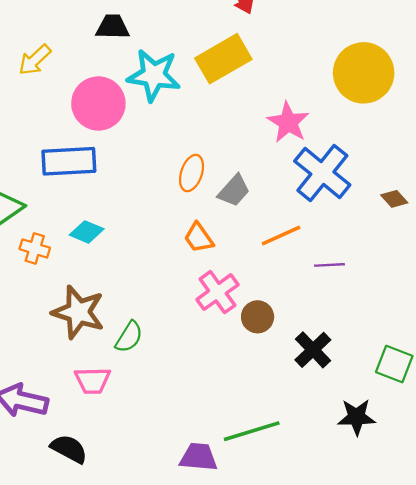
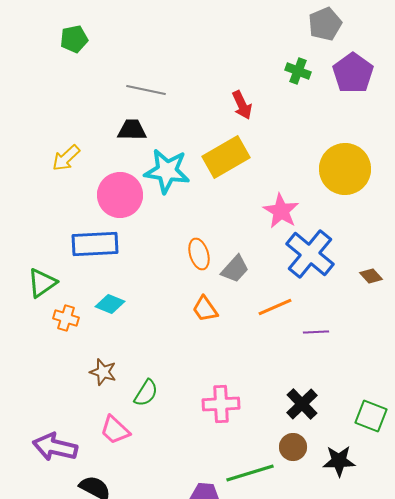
orange ellipse: (192, 173) -> (199, 254), turned -36
pink cross: (217, 292) -> (221, 404), moved, turned 33
brown star: (78, 312) -> (103, 372), size x0.6
brown circle: (258, 317) -> (293, 447), moved
pink trapezoid: (93, 380) -> (115, 430), turned 44

